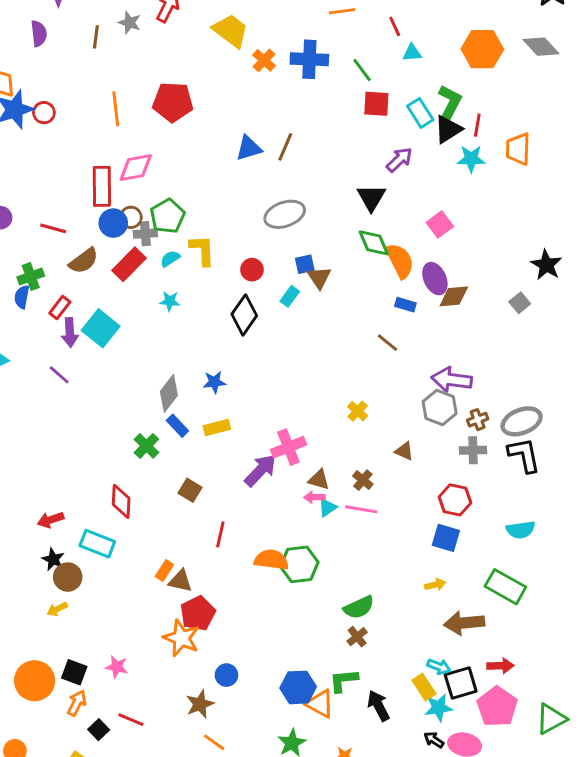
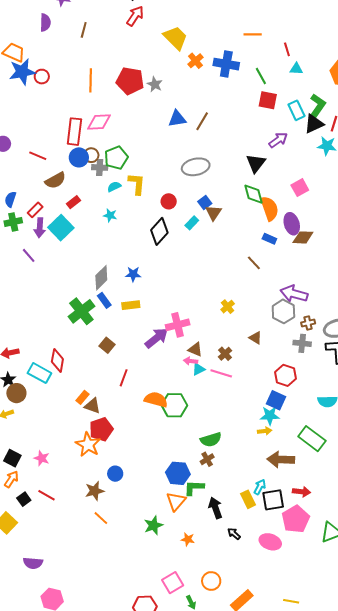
gray star: (130, 23) -> (155, 84), moved
red rectangle: (129, 264) -> (74, 202), moved, size x0.6
blue square: (305, 264) -> (205, 202), turned -32
green cross: (31, 277) -> (13, 222), moved
green cross: (146, 446) -> (81, 311), size x1.5
red diamond: (121, 501) -> (57, 360), moved
cyan arrow: (439, 667) -> (260, 487), turned -91
blue hexagon: (298, 687) -> (178, 473), moved
orange triangle: (320, 704) -> (176, 501), turned 35
cyan star: (439, 708) -> (270, 416), moved
black arrow: (434, 740) -> (234, 534), moved

